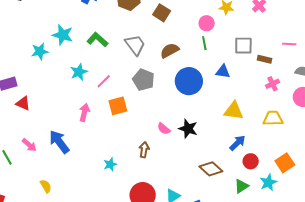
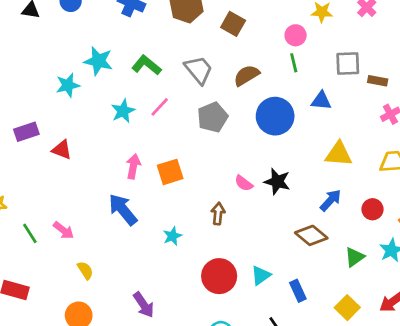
gray pentagon: (143, 80) -> (213, 117), turned 30
pink line: (104, 81) -> (160, 107), moved
red triangle: (23, 103) -> (62, 150), moved
orange square: (118, 106) -> (170, 172), moved
blue arrow: (59, 142) -> (123, 209), moved
blue arrow: (237, 143) -> (331, 200), moved
pink arrow: (29, 145) -> (64, 230), moved
red circle: (251, 161) -> (373, 209), moved

